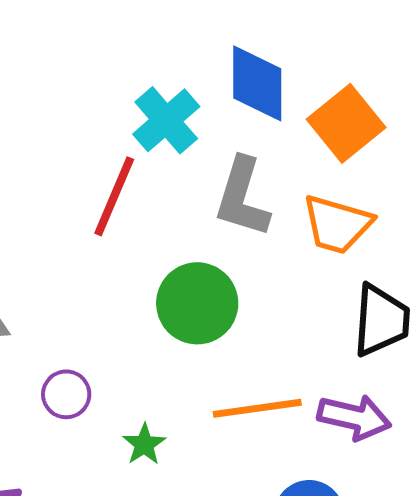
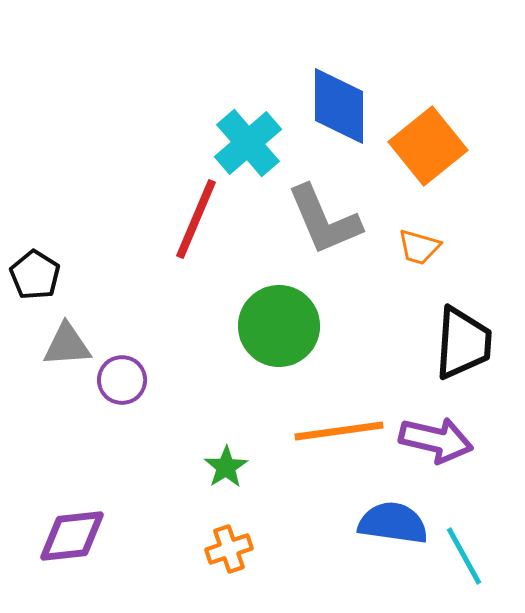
gray L-shape: (242, 197) -> (324, 220), turned -40
orange trapezoid: (337, 224) -> (419, 247), size x0.6
purple circle: (66, 394) -> (122, 380), moved

